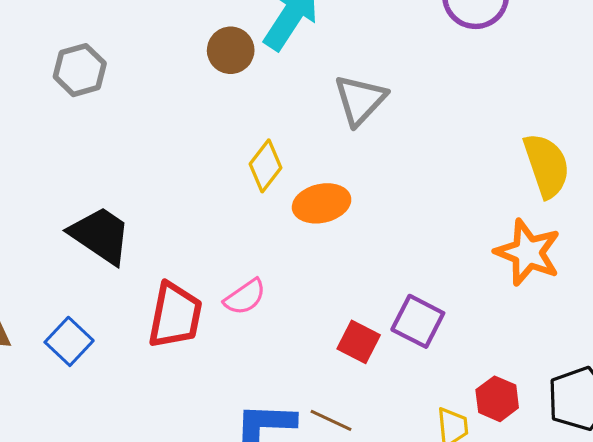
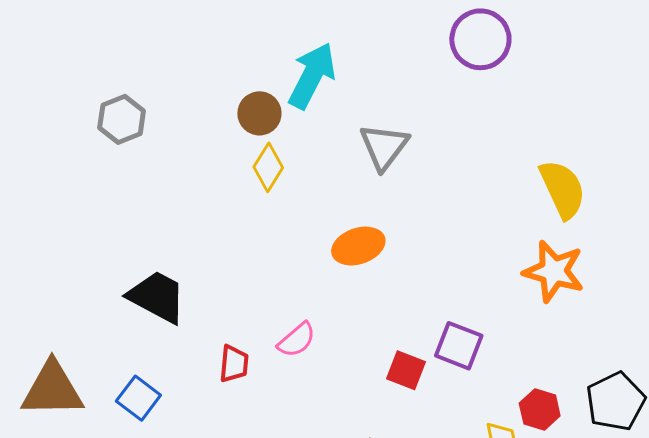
gray hexagon: (80, 70) -> (122, 119), moved
yellow diamond: (266, 166) -> (268, 167), moved
red trapezoid: (175, 315) -> (234, 364), size x0.6

